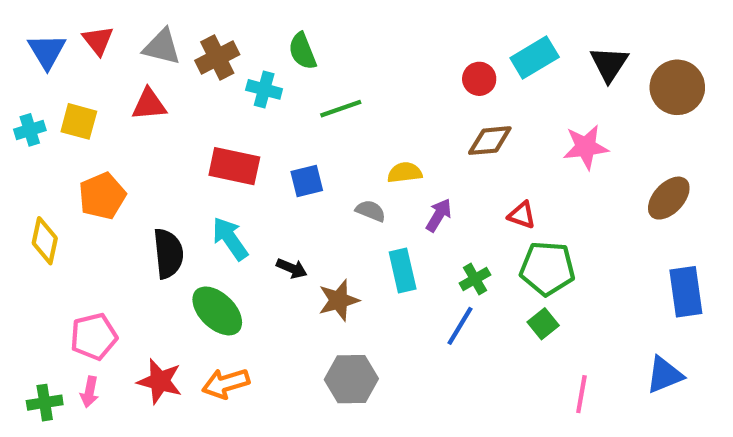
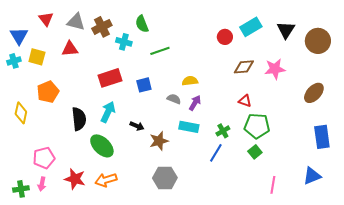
blue triangle: (47, 51) -> (19, 36), moved
brown diamond: (490, 141) -> (244, 67), moved
red rectangle: (234, 166) -> (110, 78), turned -30
purple arrow: (439, 215) -> (195, 103), moved
cyan arrow: (230, 239) -> (108, 112), turned 60
cyan rectangle: (403, 270) -> (189, 127), turned -66

